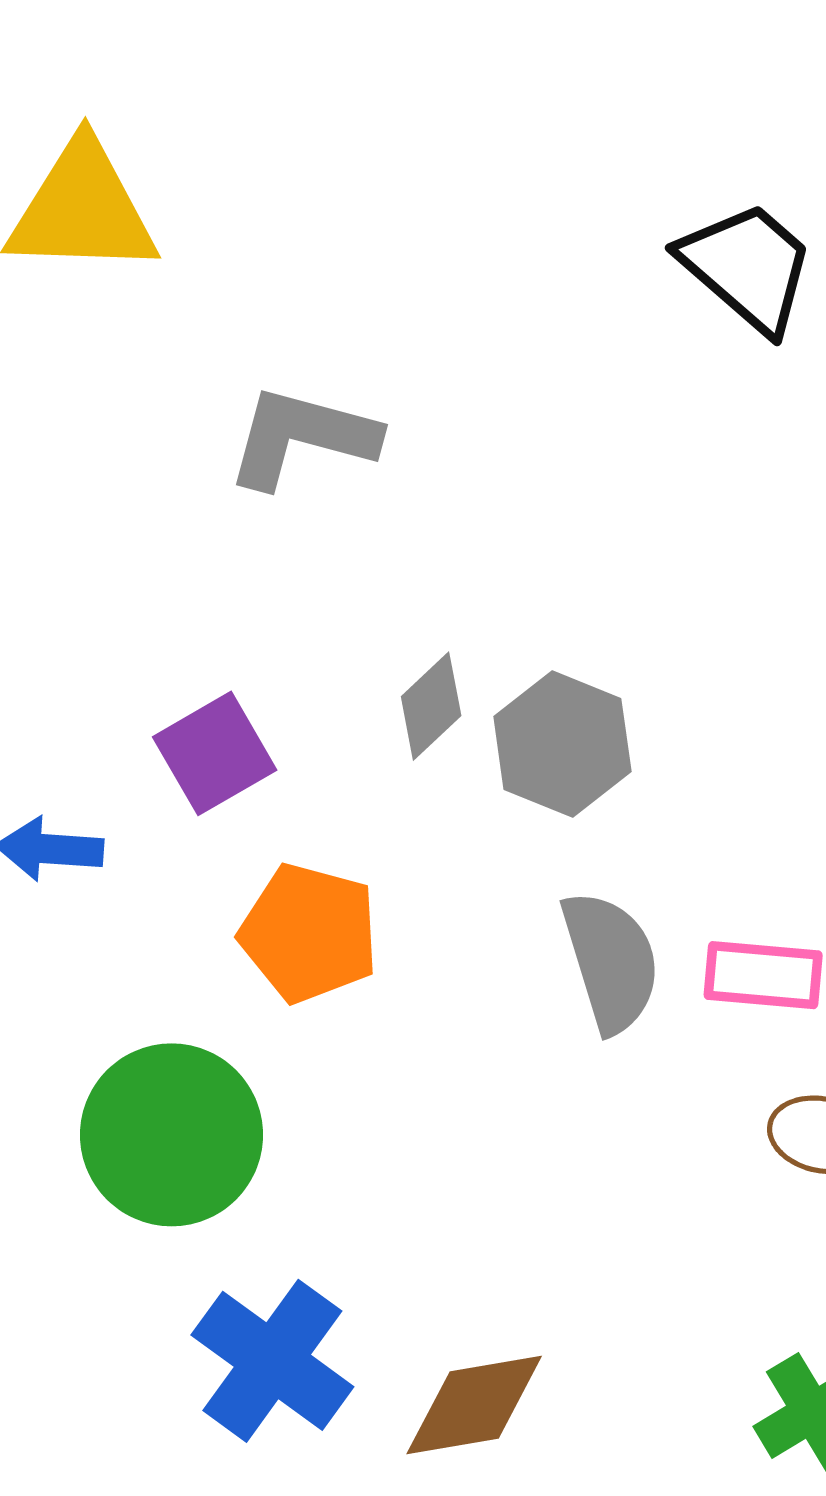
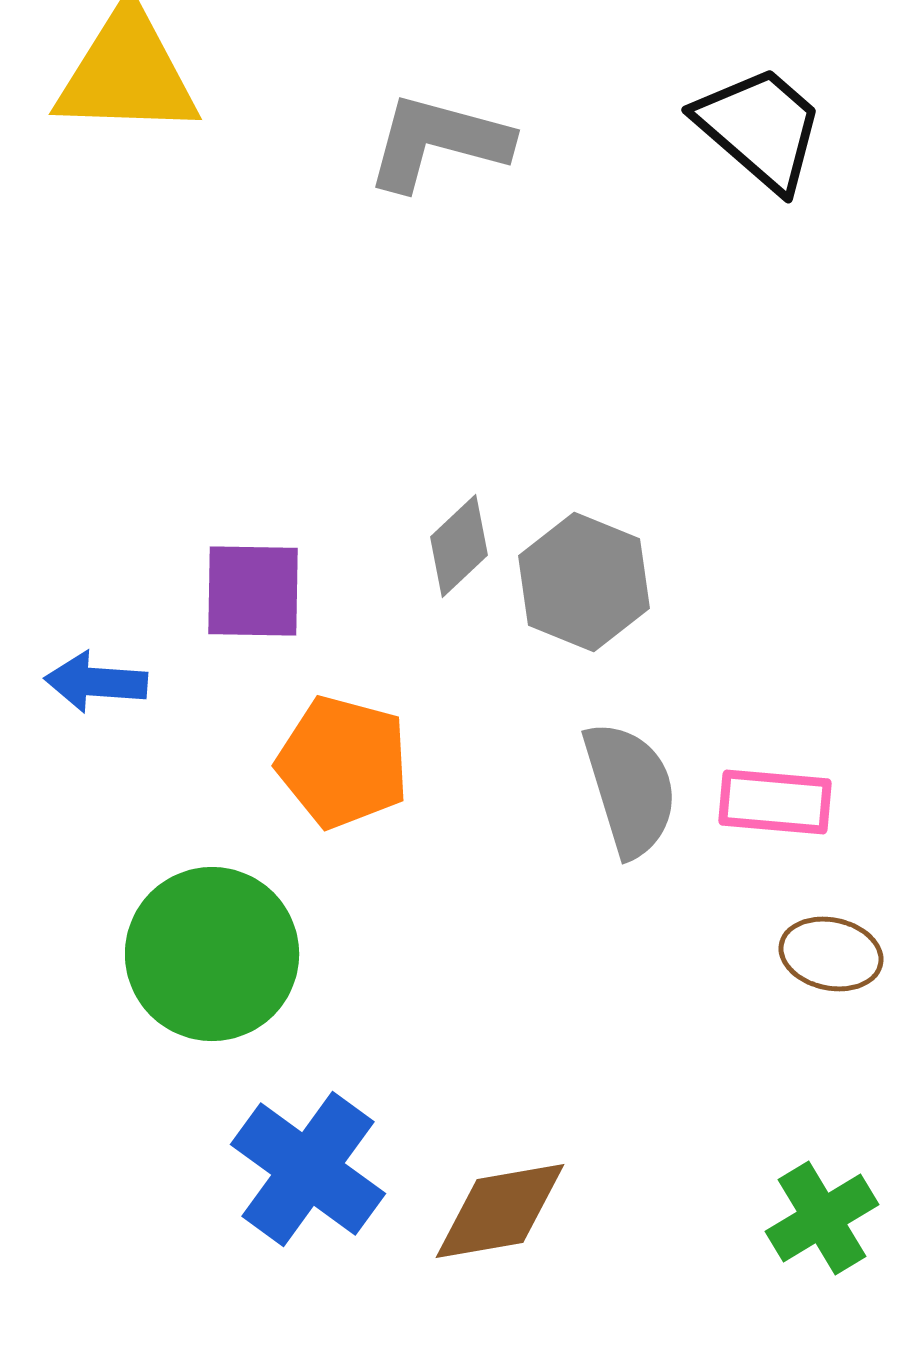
gray L-shape: (302, 437) -> (438, 142), moved
purple square: (215, 753) -> (253, 591), turned 31

